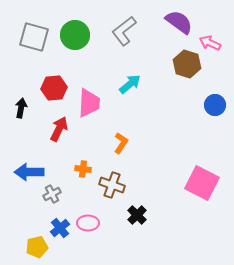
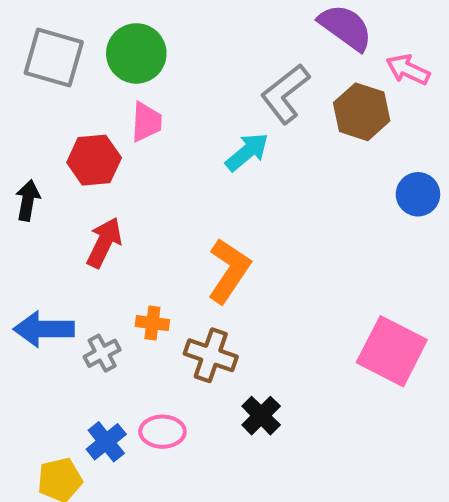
gray L-shape: (124, 31) -> (285, 94), moved
pink trapezoid: (89, 103) -> (146, 122), moved, size x0.7
orange L-shape: (121, 143) -> (229, 271), size x1.5
gray cross: (52, 194) -> (102, 353), moved

